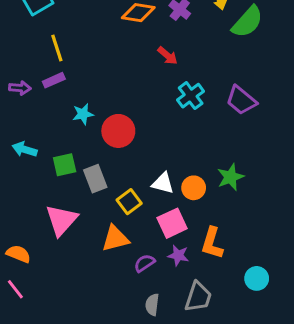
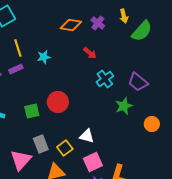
cyan star: (83, 114) -> (44, 57), moved
green square: (65, 165) -> (32, 111), moved
green star: (231, 177) -> (124, 106), moved
gray rectangle: (95, 179) -> (41, 144), moved
orange circle: (194, 188) -> (152, 124), moved

